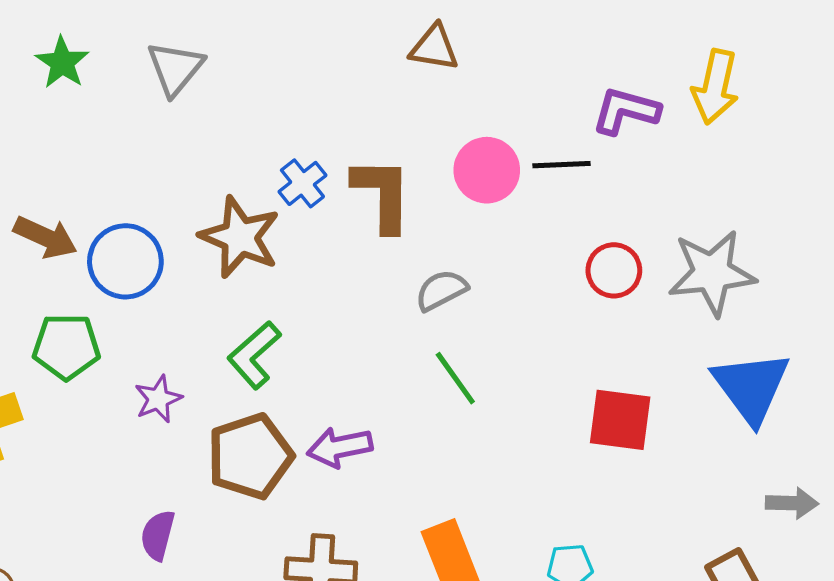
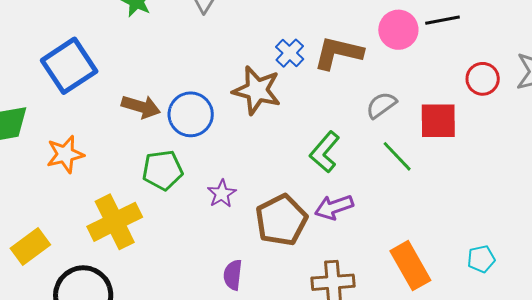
brown L-shape: (382, 194) -> (338, 53), turned -69
green L-shape: (254, 355) -> (325, 152), moved
red square: (620, 420) -> (438, 121), moved

